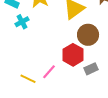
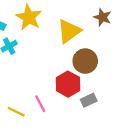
pink line: (49, 72) -> (40, 104), turned -70

